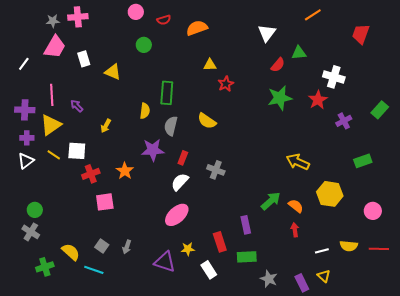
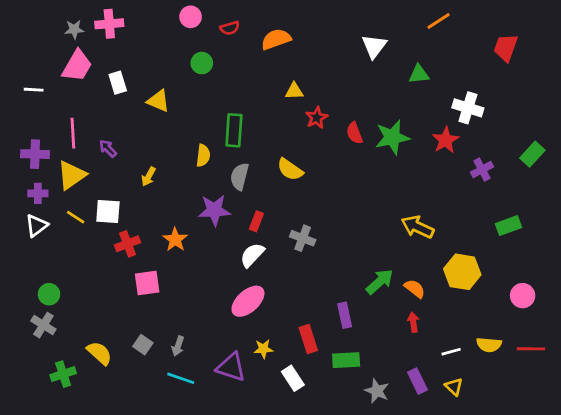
white line: (24, 64) -> (34, 90), turned 56
red semicircle: (278, 65) -> (354, 133), moved, turned 119
cyan line: (94, 270) -> (181, 378), moved
purple rectangle: (302, 283) -> (418, 381), moved

